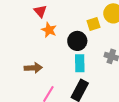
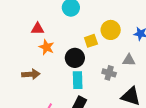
red triangle: (40, 11) -> (38, 29), turned -48
brown arrow: (33, 68) -> (31, 74), moved

